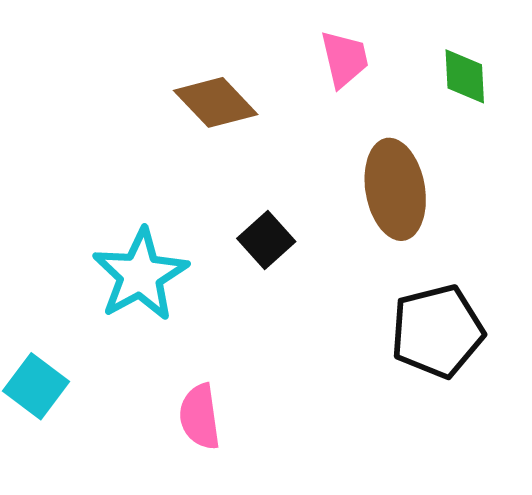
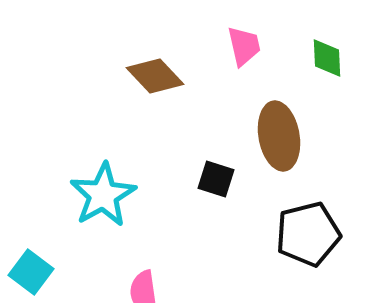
black square: (266, 240) -> (216, 179), moved, turned -30

